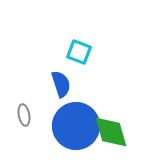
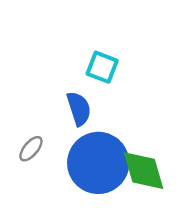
gray ellipse: (24, 115) -> (31, 149), turned 50

